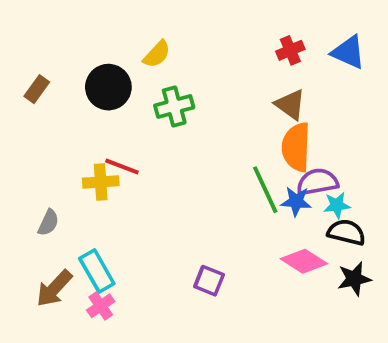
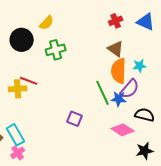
purple semicircle: (317, 182) -> (130, 89), turned 140
cyan star: (337, 205) -> (140, 66), moved
black star: (354, 279) -> (145, 151), moved
purple square: (209, 281) -> (75, 119), moved

